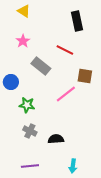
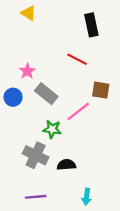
pink star: (23, 41) -> (27, 71), moved
gray rectangle: (41, 66) -> (46, 94), moved
green star: (27, 105) -> (52, 129), moved
gray cross: (30, 131) -> (36, 155), size x1.5

